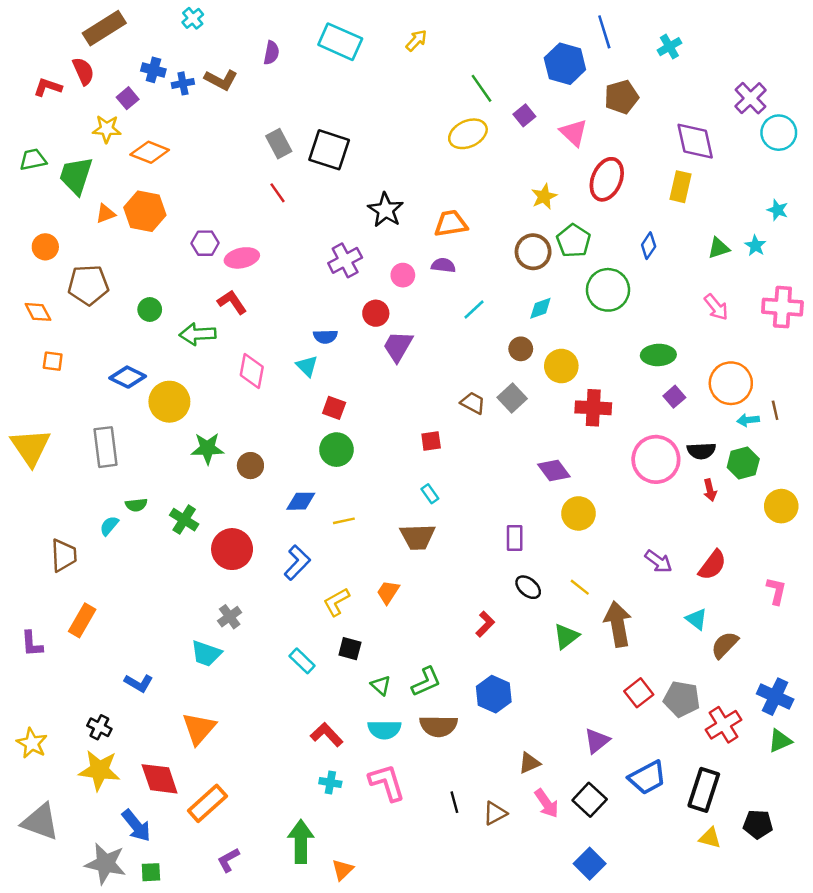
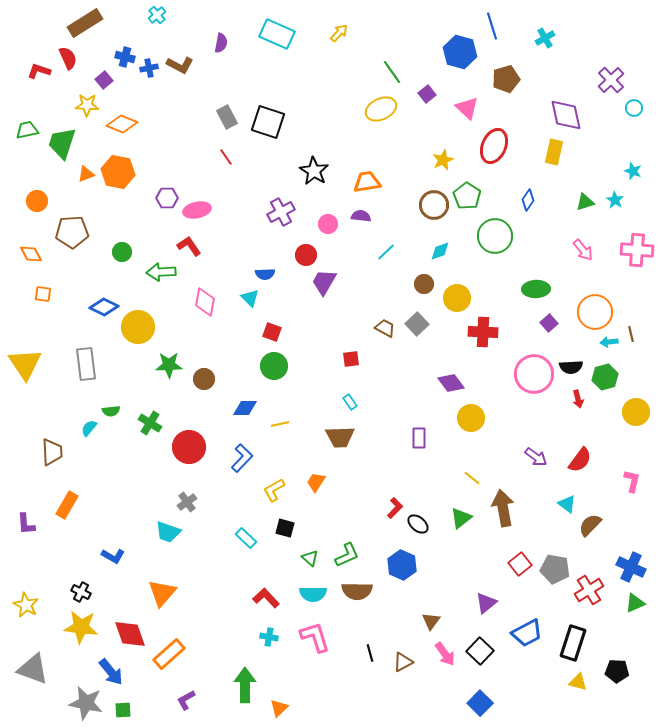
cyan circle: (779, 133) -> (634, 108), size x0.6
black ellipse: (528, 587) -> (418, 524), moved
brown triangle: (529, 763) -> (431, 621), turned -30

